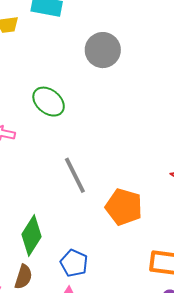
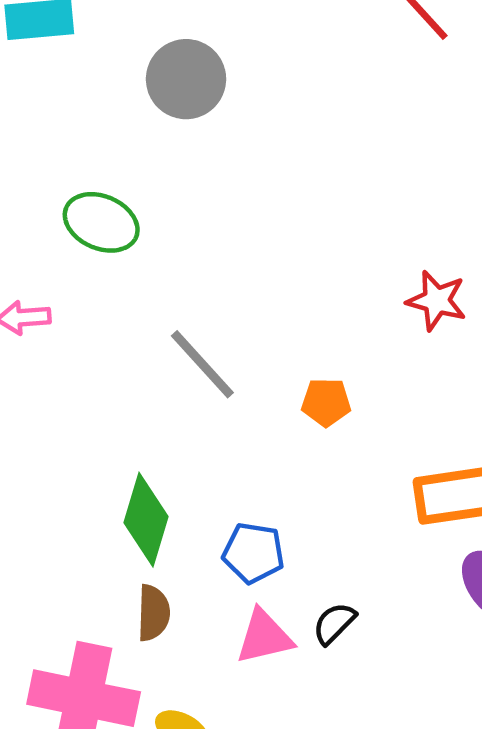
orange pentagon: (124, 207) -> (326, 402), size x0.6

